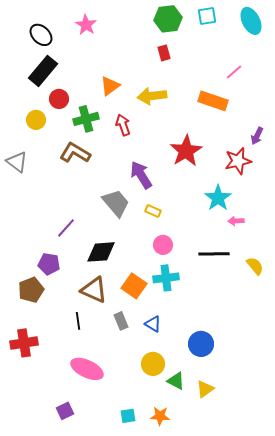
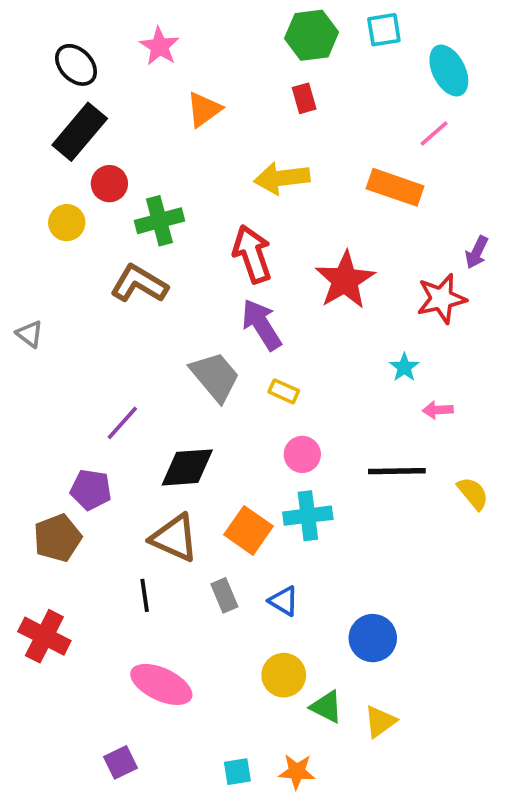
cyan ellipse: (251, 21) -> (449, 70), moved
orange triangle: (110, 86) -> (204, 109), moved
red arrow: (123, 125) -> (252, 254), moved, size x1.4
gray triangle: (17, 162) -> (30, 334), moved, size x0.7
cyan star: (218, 198) -> (404, 367), size x0.6
red cross: (24, 343) -> (44, 636), turned 36

